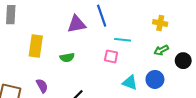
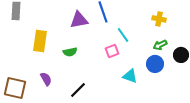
cyan line: (123, 40) -> (123, 35), turned 49
pink square: (111, 56) -> (112, 51), turned -32
blue circle: (155, 79) -> (155, 64), moved

